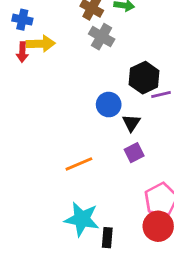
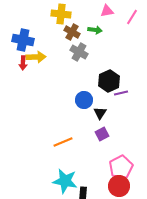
blue cross: (22, 20) -> (23, 40), size x1.5

